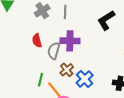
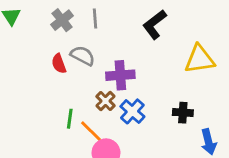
purple cross: (70, 41) -> (120, 75), moved
gray semicircle: (54, 51) -> (83, 56), moved, turned 108

